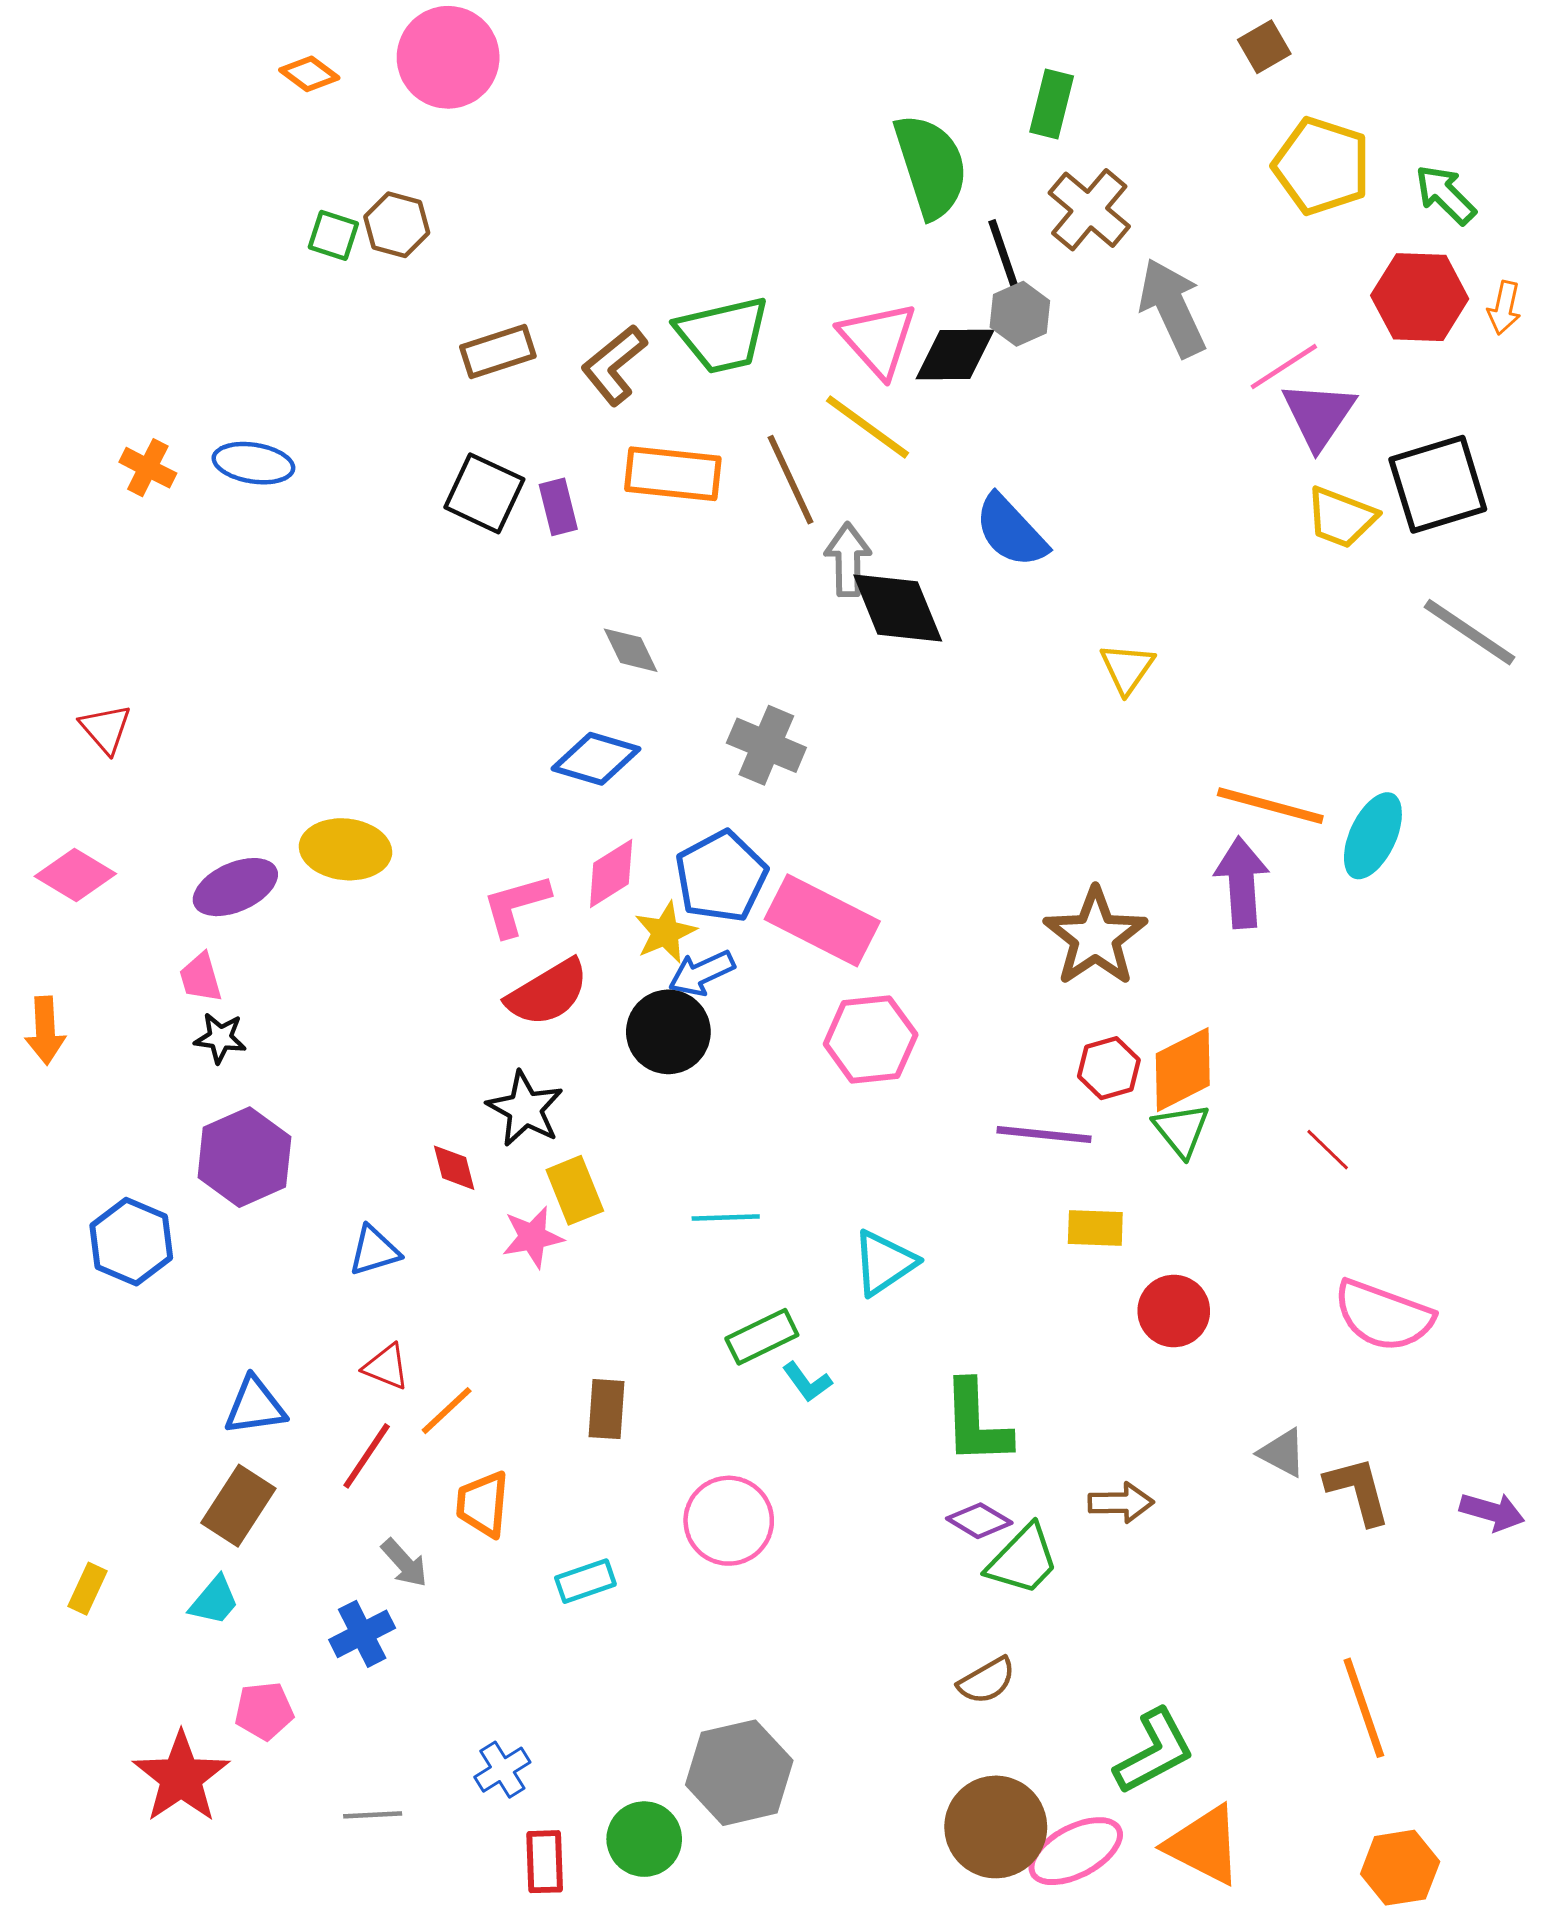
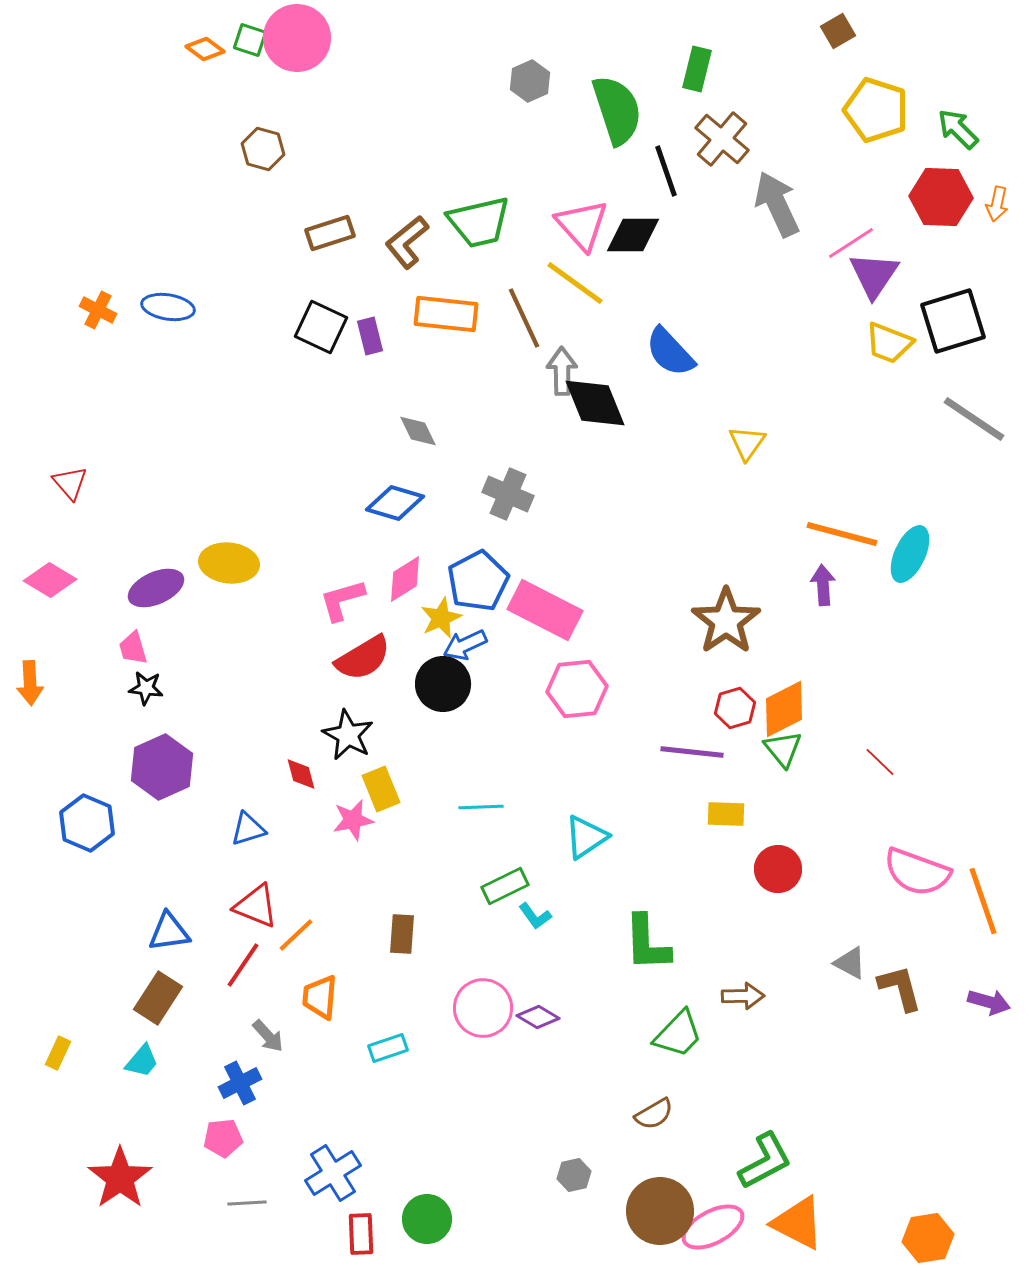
green square: (333, 235) -> (250, 40), moved
gray hexagon: (1020, 314) -> (530, 81), moved
purple arrow: (1242, 883) -> (823, 585), size x0.7
red triangle: (386, 1367) -> (256, 906), size x1.4
purple diamond: (979, 1521) -> (538, 1017), moved
orange line: (1364, 1708) -> (983, 901), moved
pink pentagon: (264, 1711) -> (223, 1138), moved
blue cross: (502, 1770) -> (333, 1173), size x1.5
gray hexagon: (739, 1773) -> (574, 1175), moved, size x0.5

